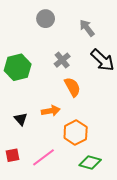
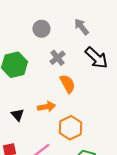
gray circle: (46, 19) -> (41, 29), moved

